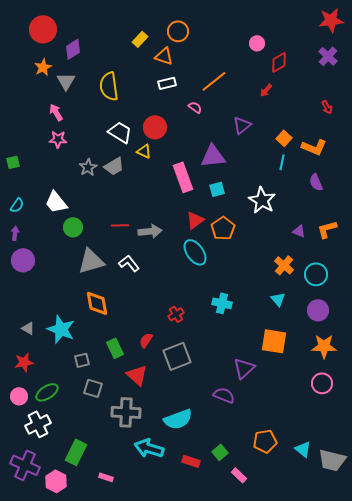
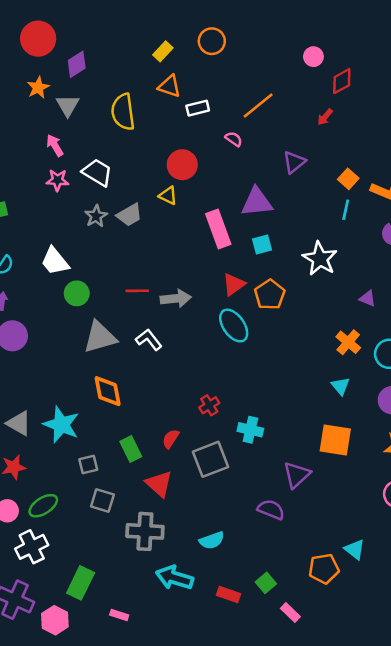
orange triangle: (164, 56) -> (169, 86), moved
white trapezoid: (120, 132) -> (97, 172), moved
cyan cross: (222, 303) -> (250, 430), moved
gray triangle: (28, 328) -> (19, 423), size x1.5
cyan semicircle: (178, 419) -> (212, 540), size x0.7
cyan triangle: (303, 449) -> (355, 549), moved

